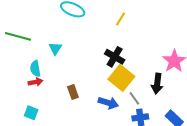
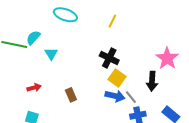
cyan semicircle: (35, 69) -> (33, 38), moved, turned 56
yellow square: (121, 78) -> (117, 78), size x0.7
blue arrow: (108, 103) -> (115, 96), moved

